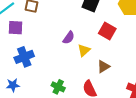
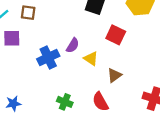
yellow triangle: (84, 50) -> (91, 58), turned -40
blue cross: (24, 57) -> (48, 58), moved

